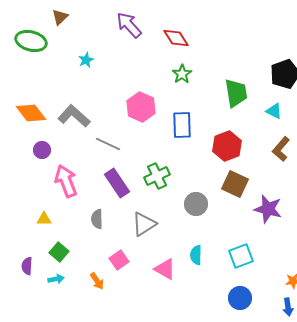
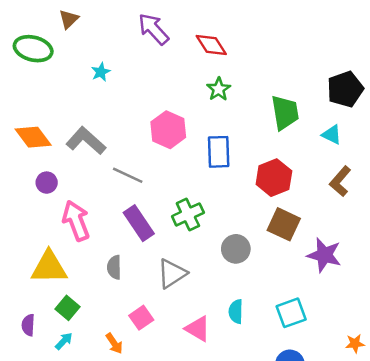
yellow triangle: (44, 219) -> (49, 267), size x2.0
cyan arrow: (56, 279) -> (64, 341), turned -35

